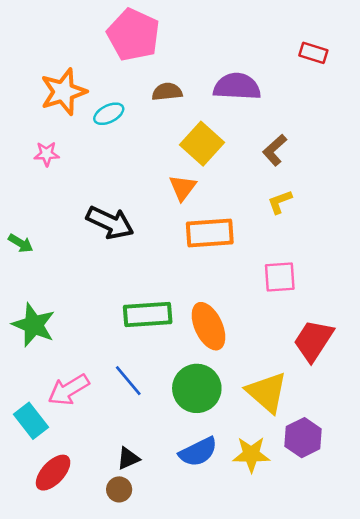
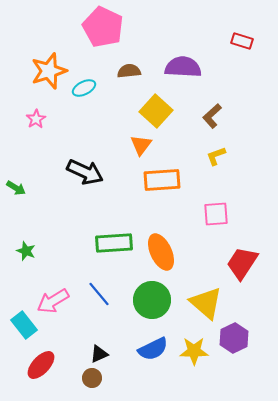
pink star: (47, 154) -> (36, 119), turned -30
green star: (34, 325) -> (26, 251), size x0.6

